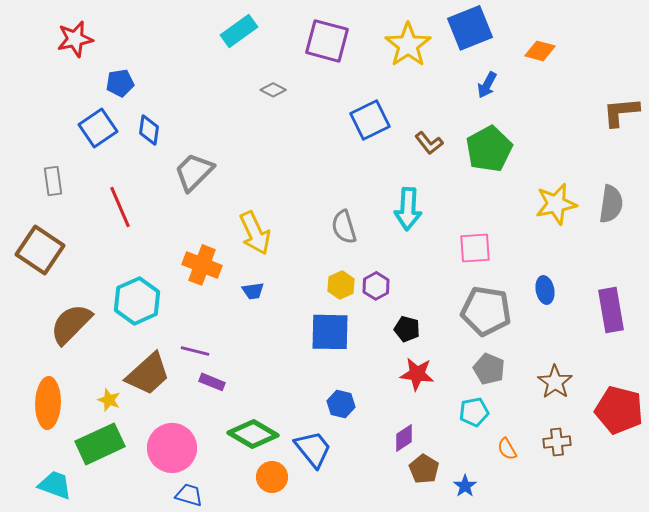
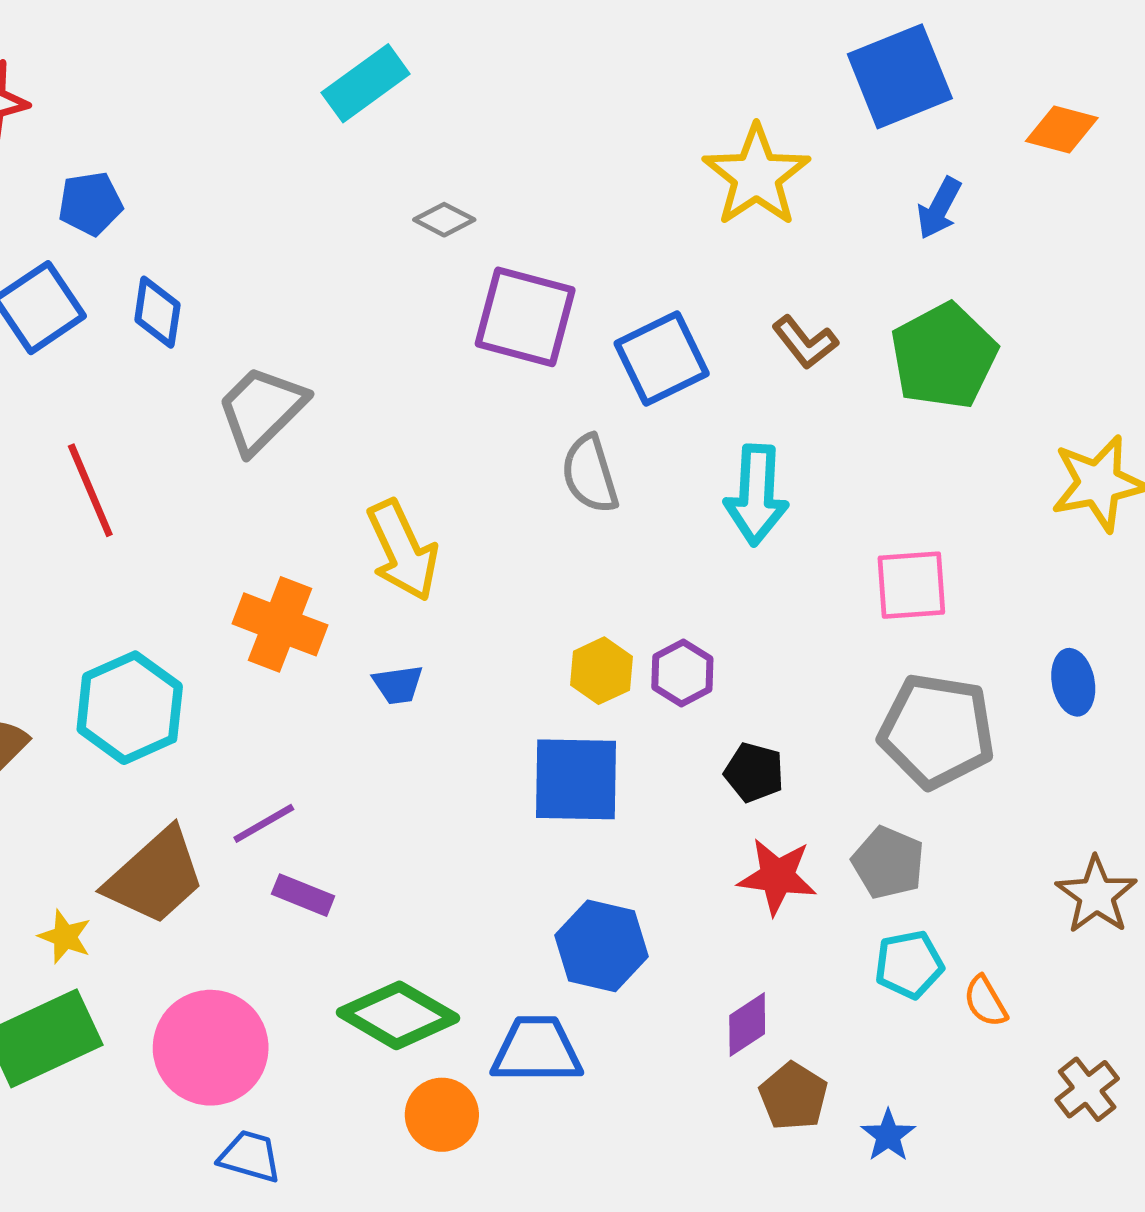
purple square: (327, 41) -> (525, 317), moved
yellow star: (408, 45) -> (756, 176), moved
blue square: (370, 120) -> (662, 358), moved
gray semicircle: (344, 227) -> (590, 474), moved
purple line: (195, 351) -> (264, 823), turned -44
gray pentagon: (489, 369) -> (888, 863), moved
blue hexagon: (341, 404) -> (601, 946), size x1.4
brown cross: (557, 442) -> (1087, 1089), moved, turned -32
blue trapezoid: (313, 449) -> (537, 1050), turned -51
orange semicircle: (507, 449) -> (985, 1001), moved

